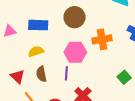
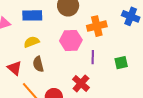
purple line: (66, 73) -> (93, 57), moved
green square: (124, 77) -> (121, 63), turned 32

